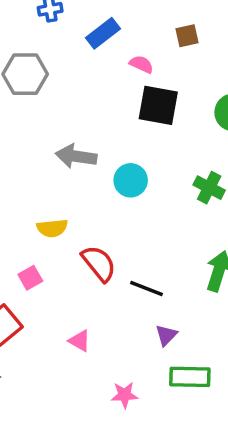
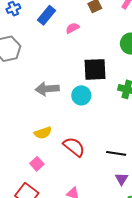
pink semicircle: (141, 64) -> (72, 28), turned -40
black square: (158, 105) -> (95, 69), moved
black line: (146, 288) -> (116, 153), moved

